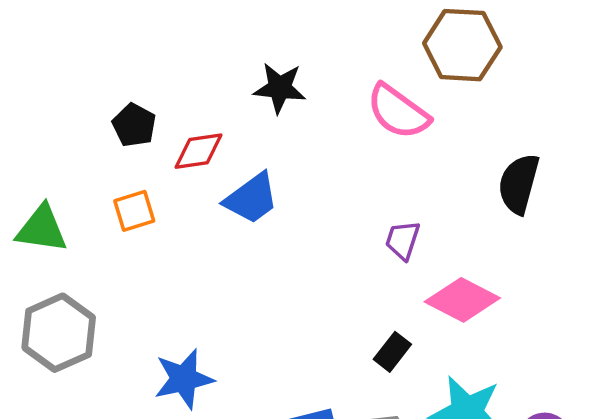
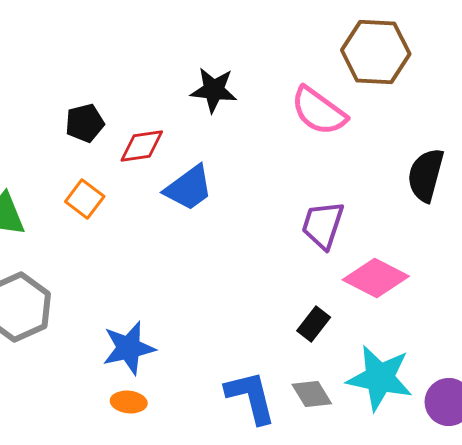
black pentagon: (134, 125) -> (85, 123), turned 30
orange square: (134, 211) -> (85, 199), turned -36
purple trapezoid: (403, 240) -> (323, 225), size x1.4

